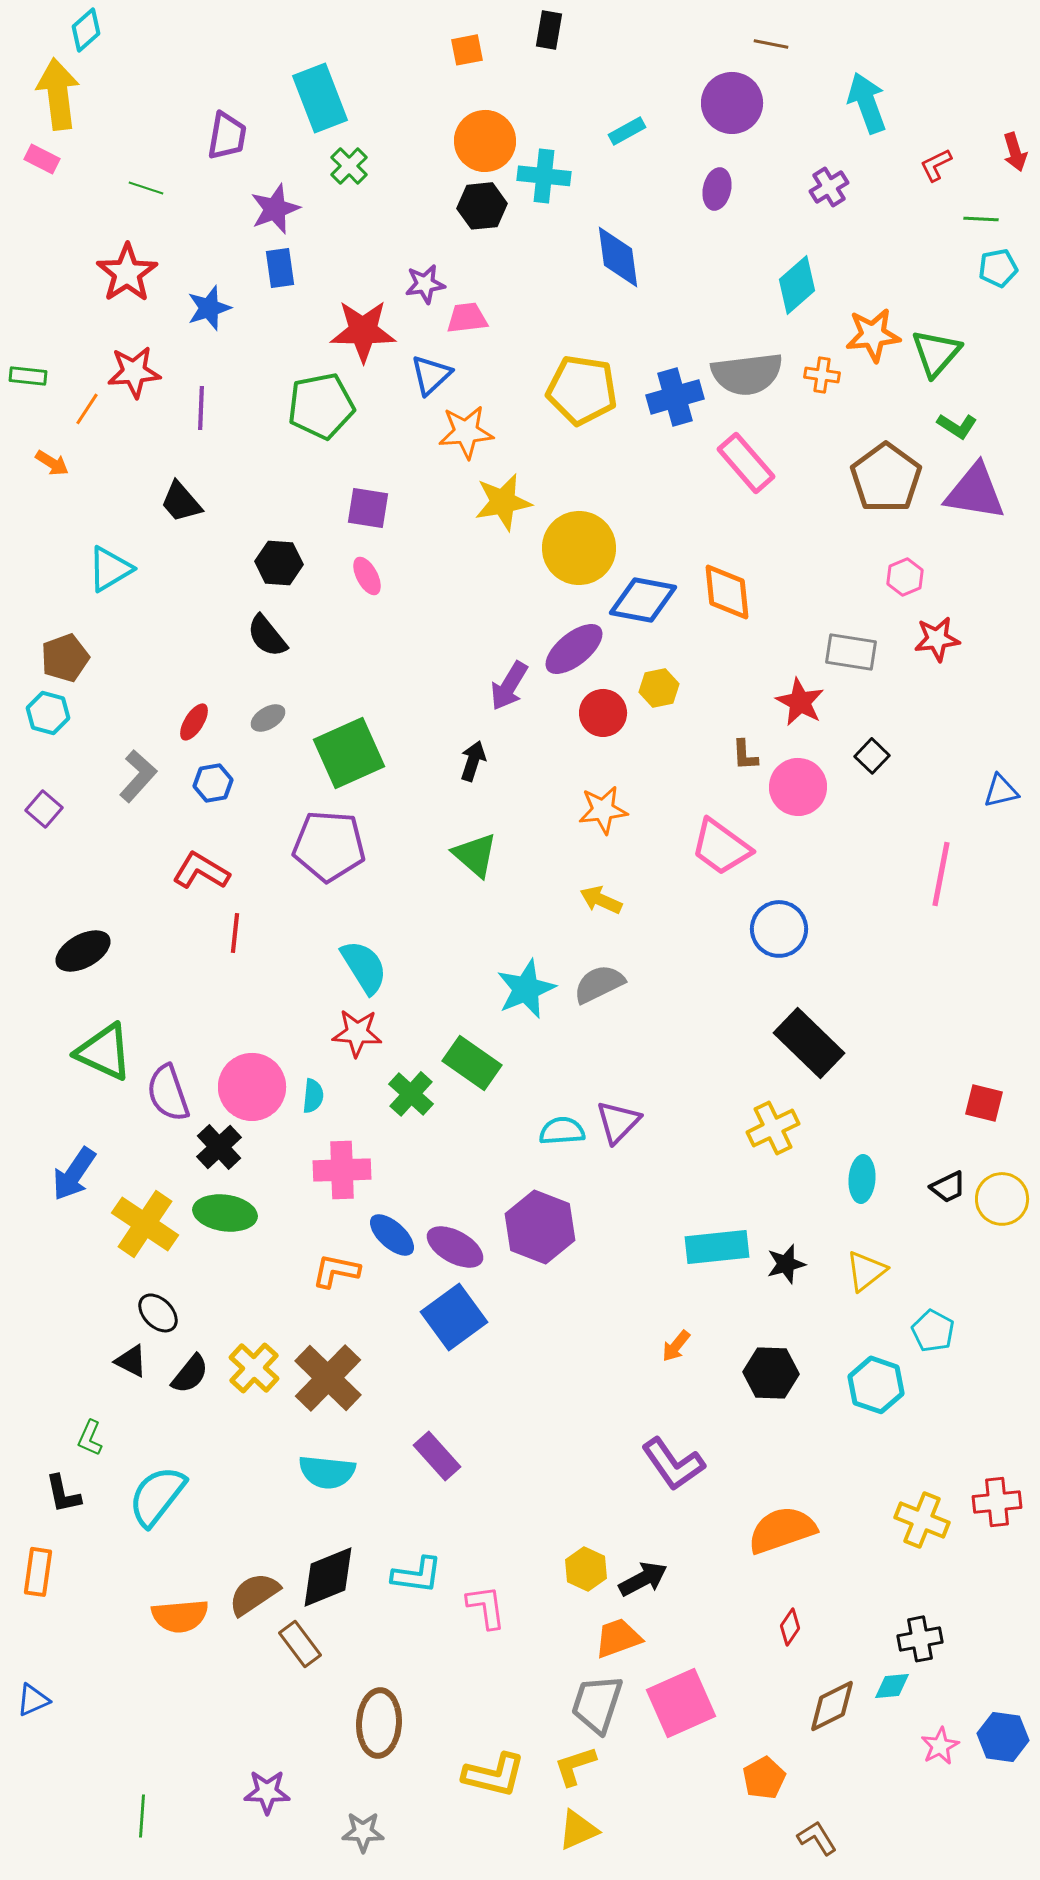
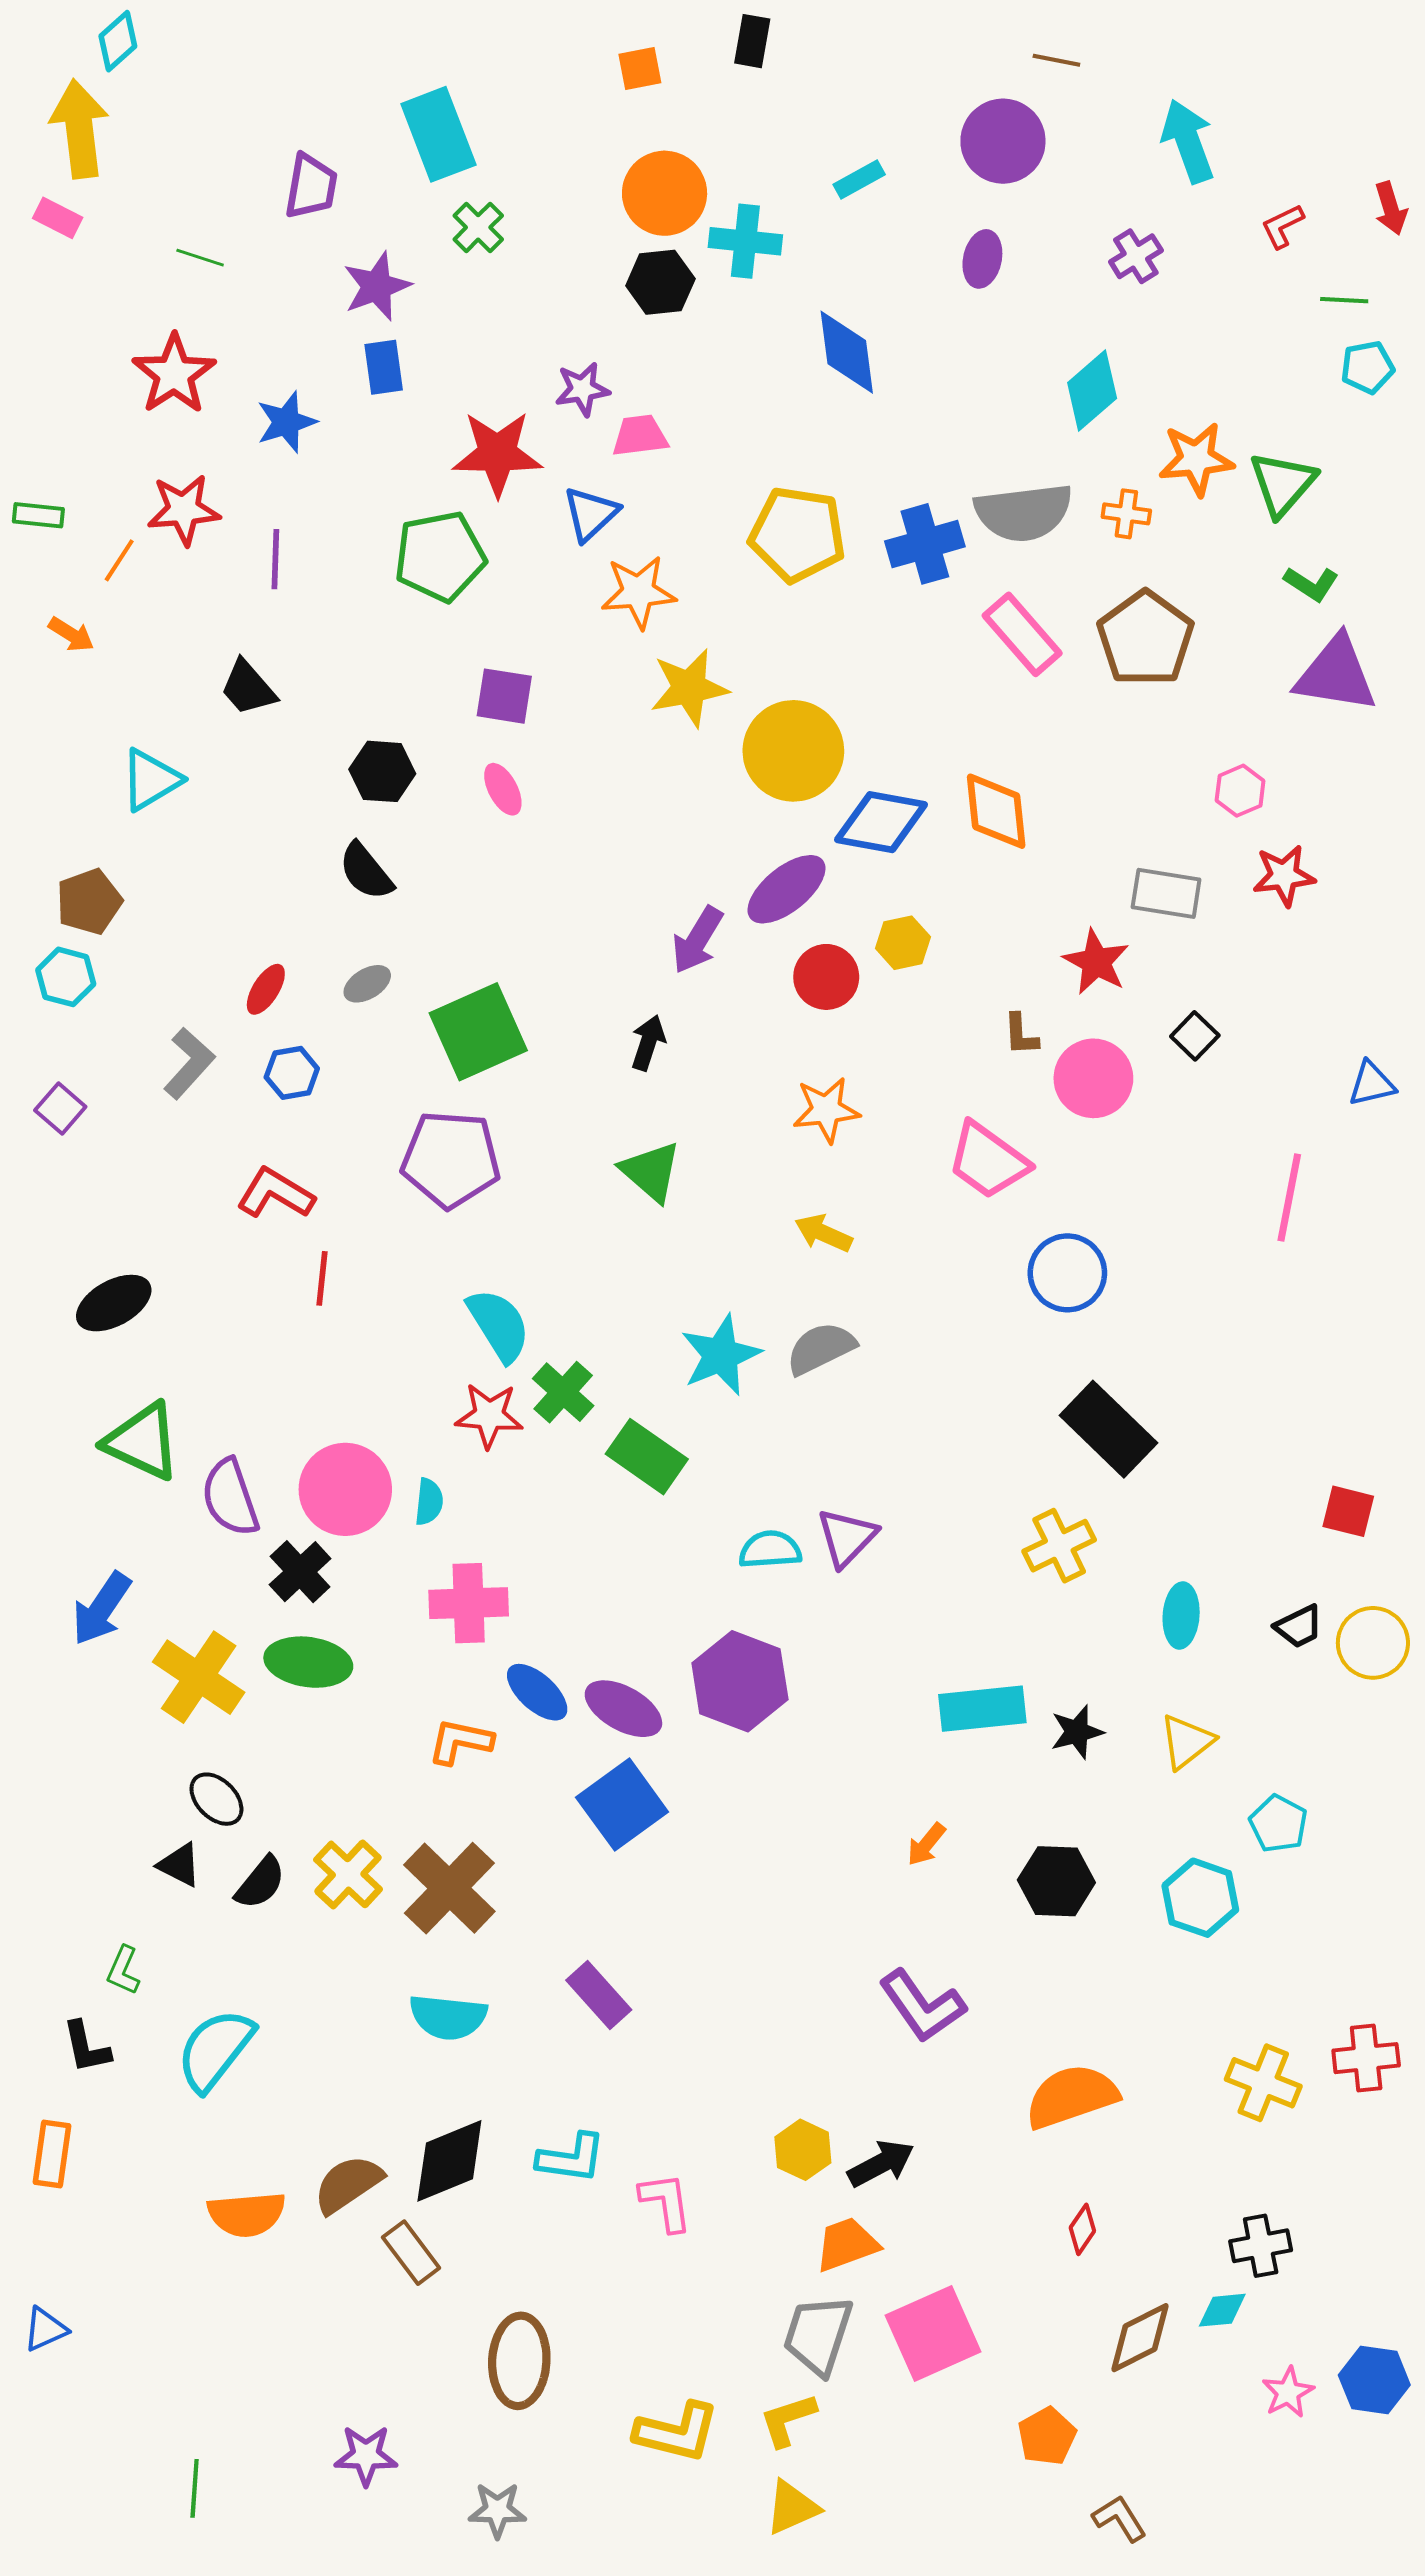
brown pentagon: (886, 478) -> (1145, 639), moved
green cross: (411, 1094) -> (563, 1392), moved

